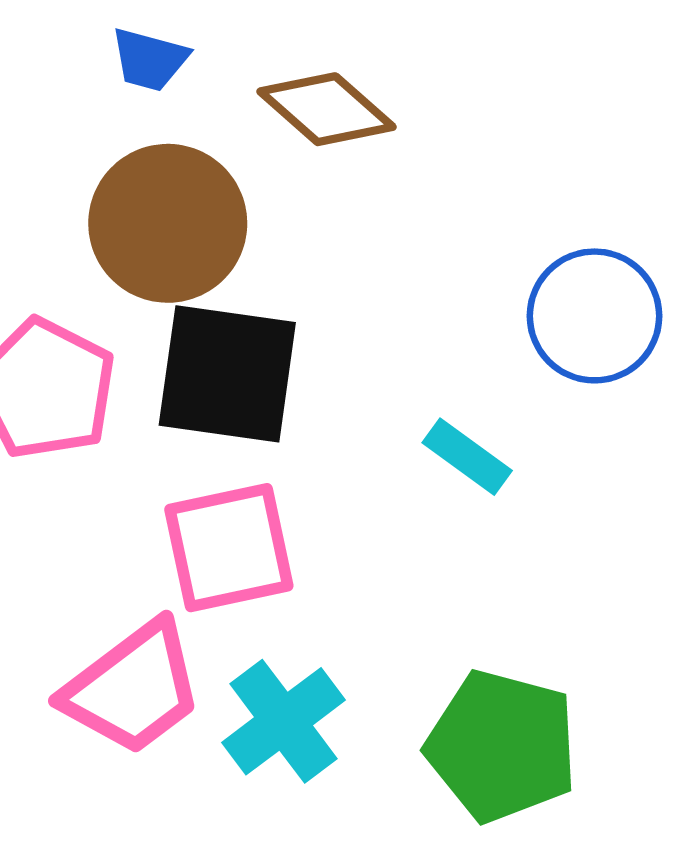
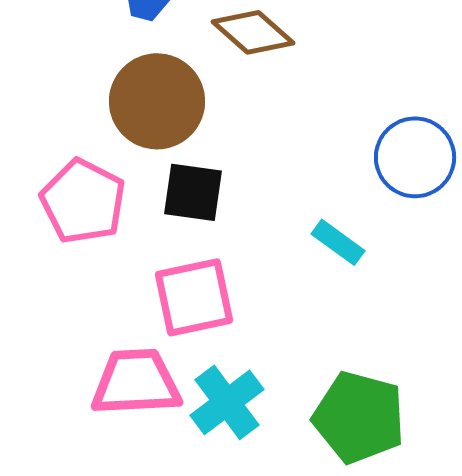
black square: (227, 374) -> (193, 192), size x0.7
pink trapezoid: (133, 688) -> (136, 382), turned -146

